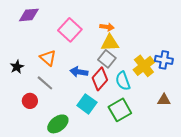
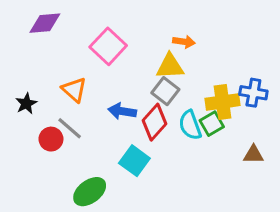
orange arrow: (107, 27) -> (184, 42), moved
yellow cross: (144, 66) -> (223, 102), turned 30
red circle: (30, 101) -> (51, 139), moved
green square: (120, 110) -> (212, 124), moved, size x0.7

